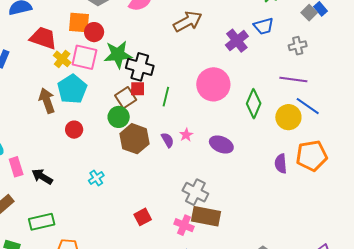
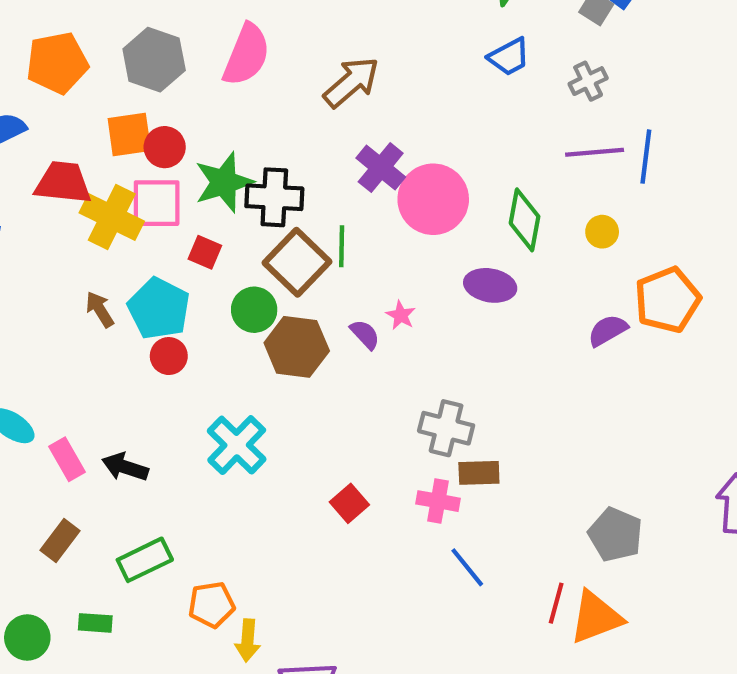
purple cross: (237, 41) -> (381, 168), moved
yellow cross: (62, 59) -> (112, 217), size x1.6
cyan pentagon: (72, 89) -> (159, 309), moved
red square: (138, 89) -> (205, 252), moved, turned 35
brown square: (126, 98) -> (297, 262), moved, size x1.4
brown arrow: (47, 101) -> (100, 309), size x0.7
blue line: (308, 106) -> (646, 157), moved, turned 75
yellow circle: (288, 117) -> (602, 232), size x0.6
purple ellipse: (221, 145) -> (490, 285), moved
purple semicircle: (281, 164) -> (608, 330), turned 78
cyan cross: (96, 178) -> (237, 445), size x1.8
brown rectangle: (206, 216) -> (479, 473), size x0.7

